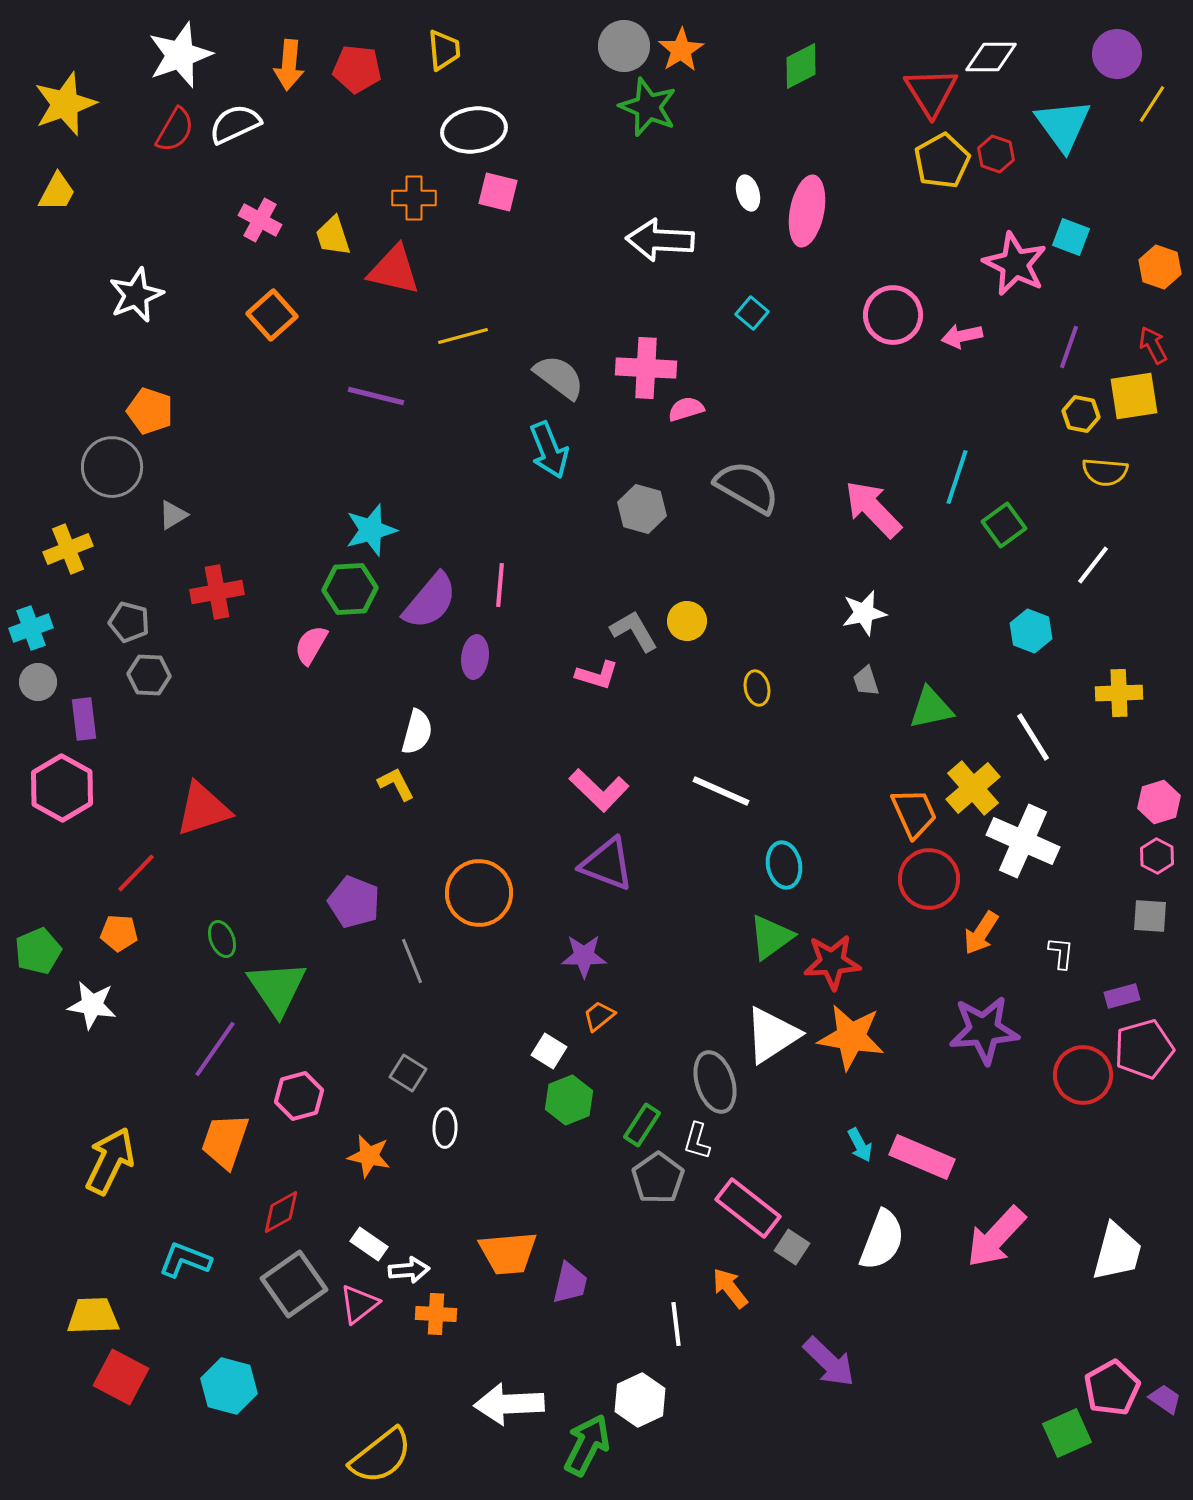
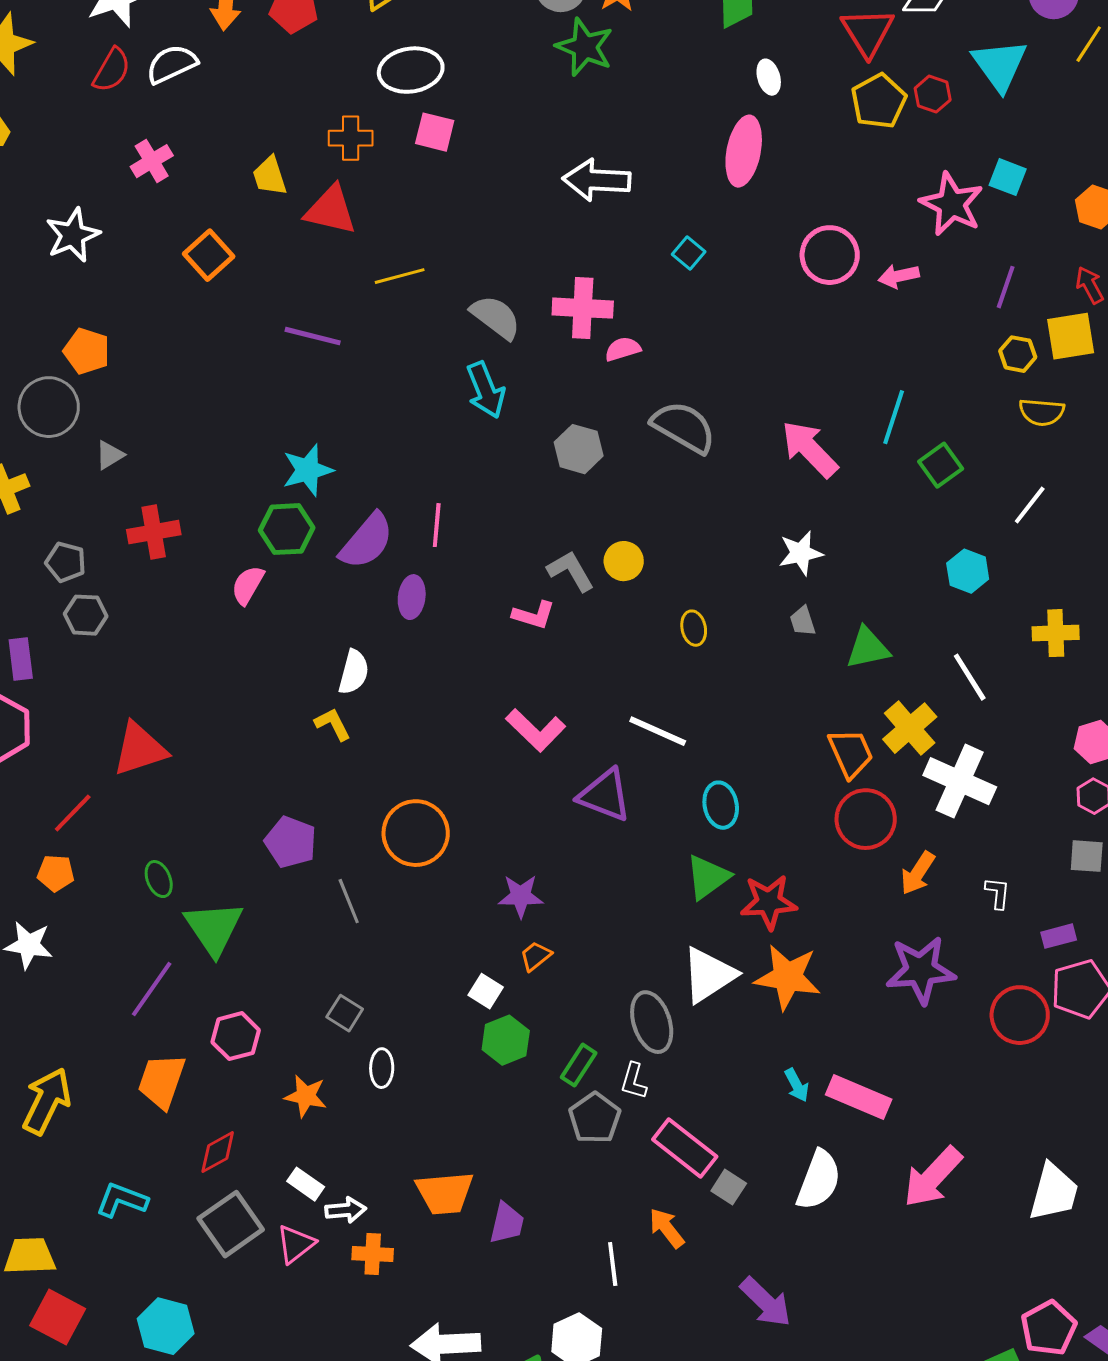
white ellipse: (748, 193) -> (769, 77), moved
pink cross: (260, 220) -> (152, 161), moved, turned 30
purple triangle: (607, 864) -> (605, 795), moved

